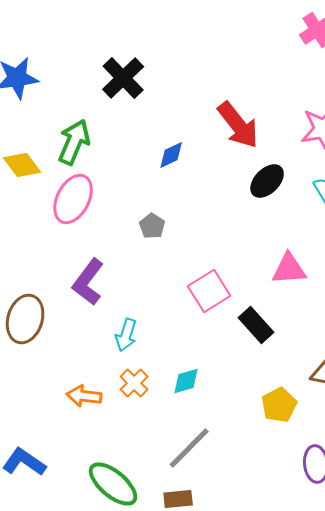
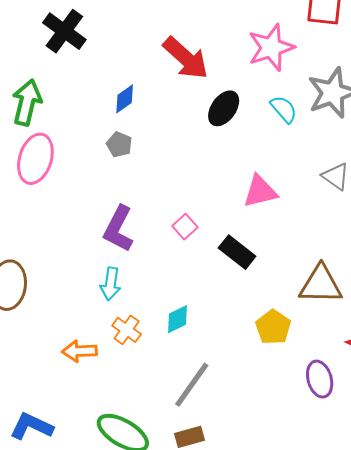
gray pentagon: (152, 226) -> (119, 144), moved
purple L-shape: (88, 282) -> (118, 229), moved
pink square: (209, 291) -> (185, 227), size x0.6

